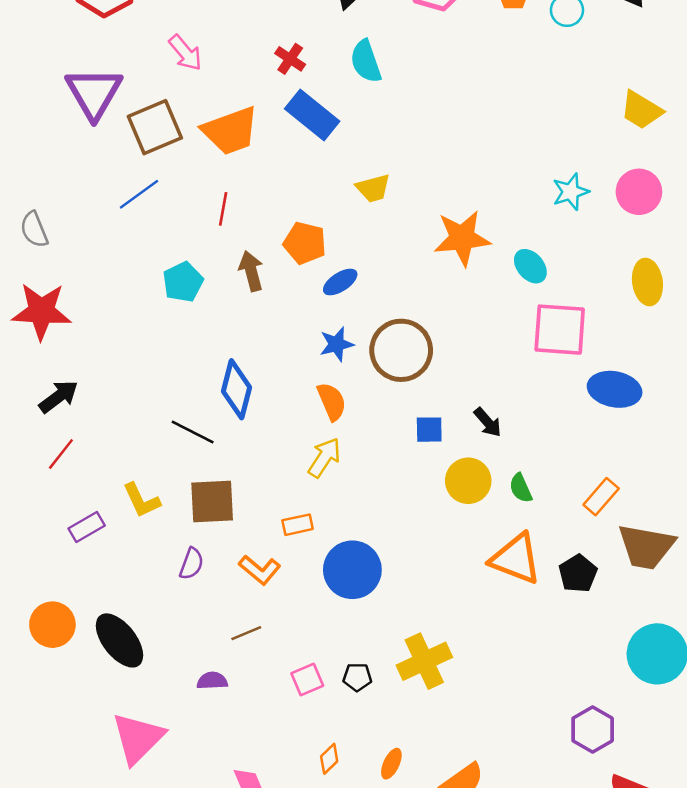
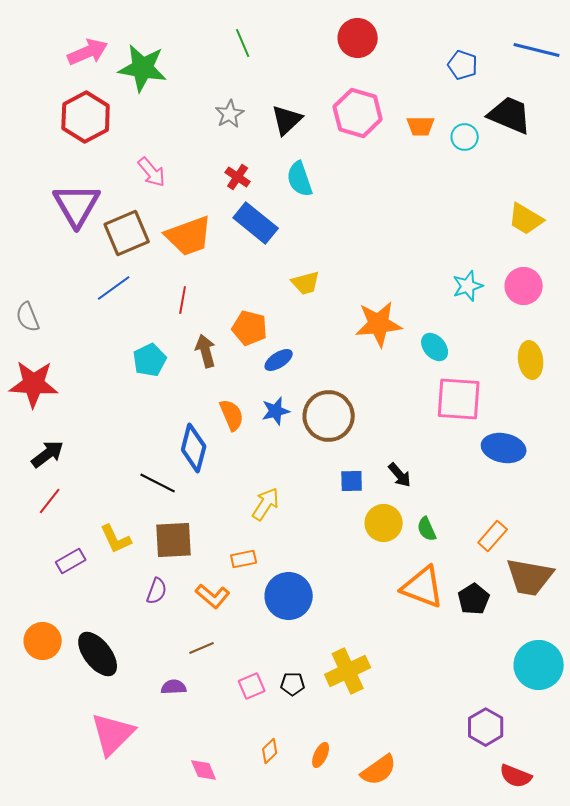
orange semicircle: (332, 402) -> (232, 415), moved

